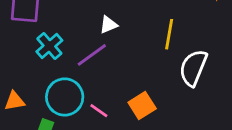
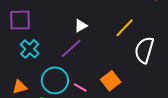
yellow line: (169, 34) -> (125, 28), turned 40
cyan cross: (49, 46) -> (30, 49), moved

